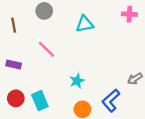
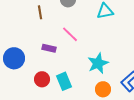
purple rectangle: (14, 64) -> (49, 48), moved
cyan star: (77, 81) -> (98, 63), size x1.5

